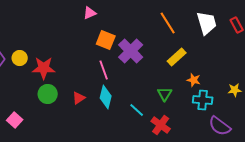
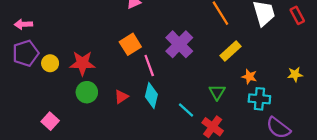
orange square: (106, 40) -> (130, 44), moved, turned 36
yellow circle: (20, 58) -> (50, 63), moved
yellow star: (235, 90) -> (295, 74), moved

